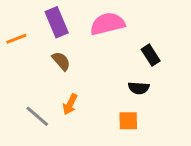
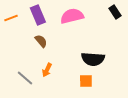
orange line: (16, 39) -> (11, 18), moved
black rectangle: (151, 55) -> (115, 12), moved
black semicircle: (139, 88) -> (93, 59), size x1.6

